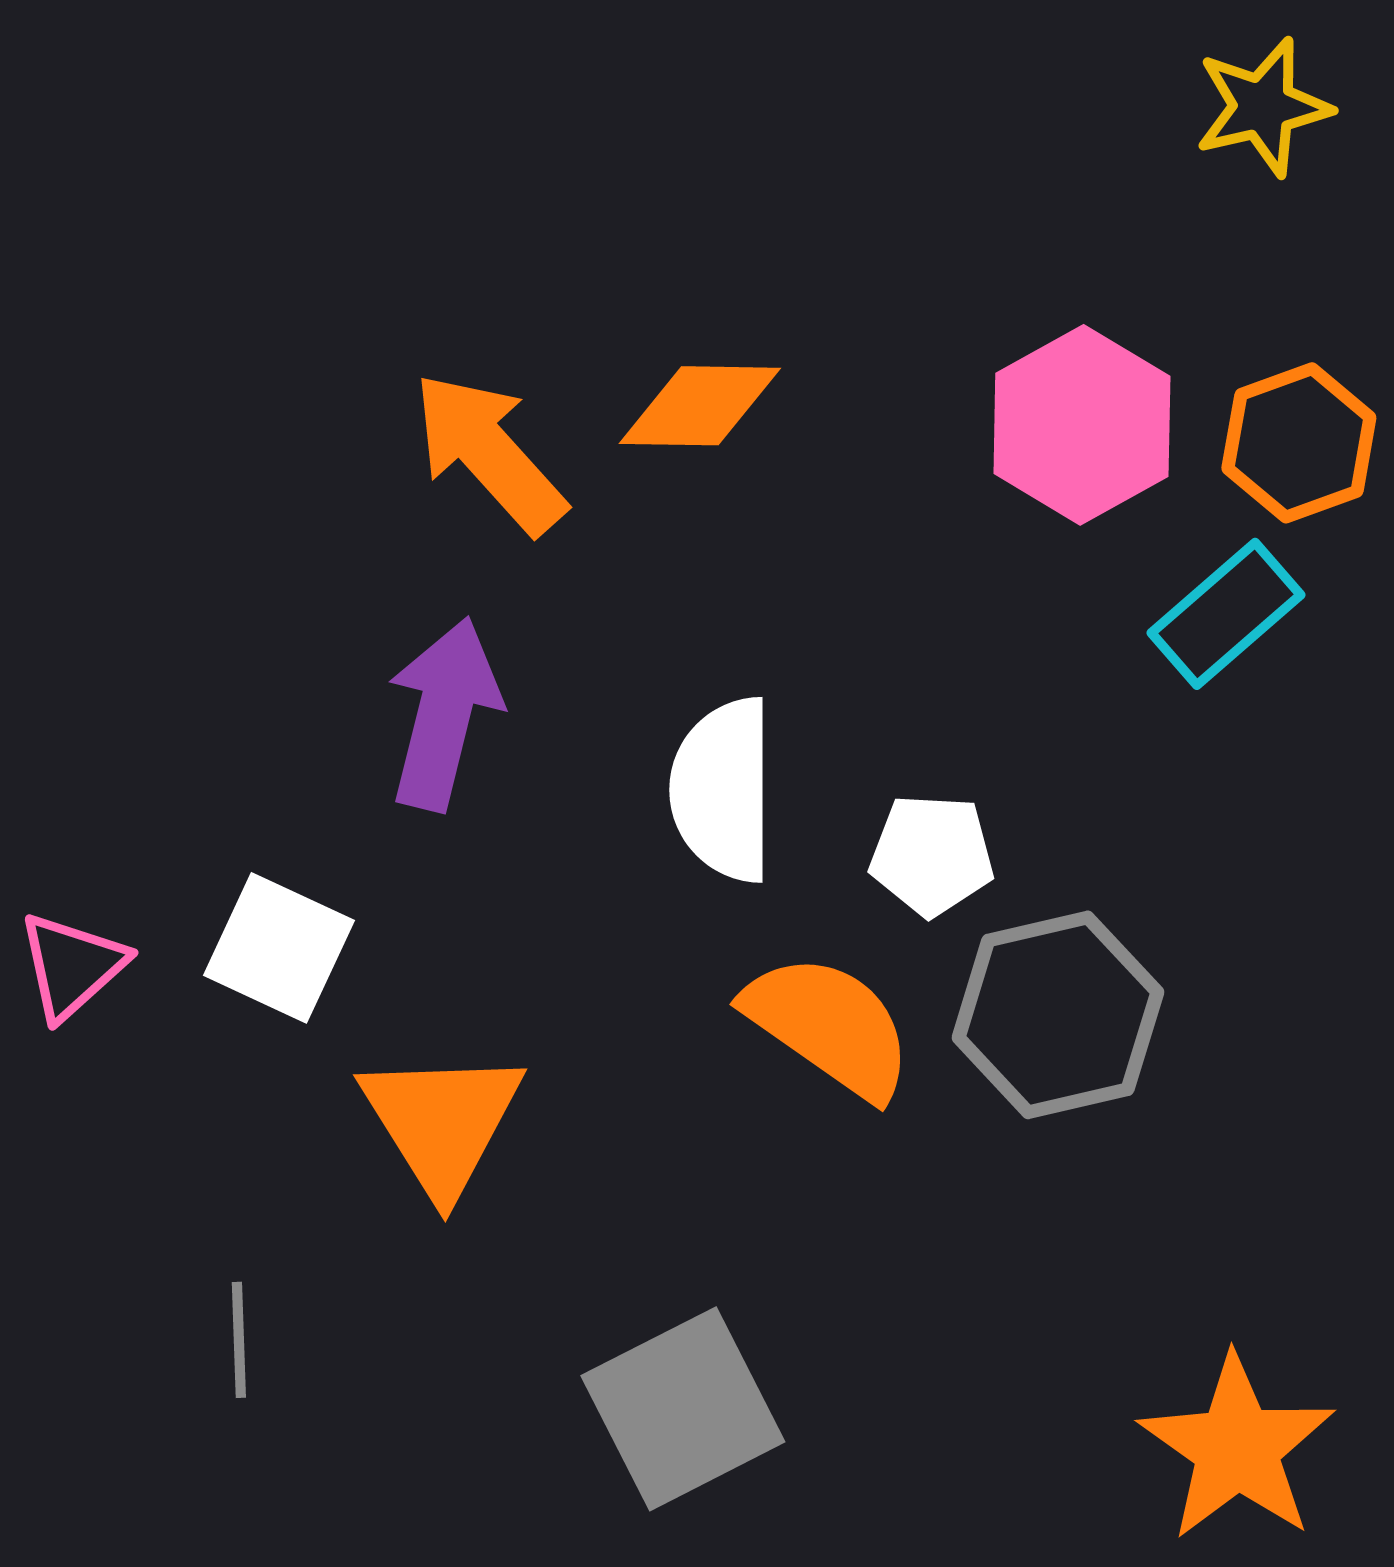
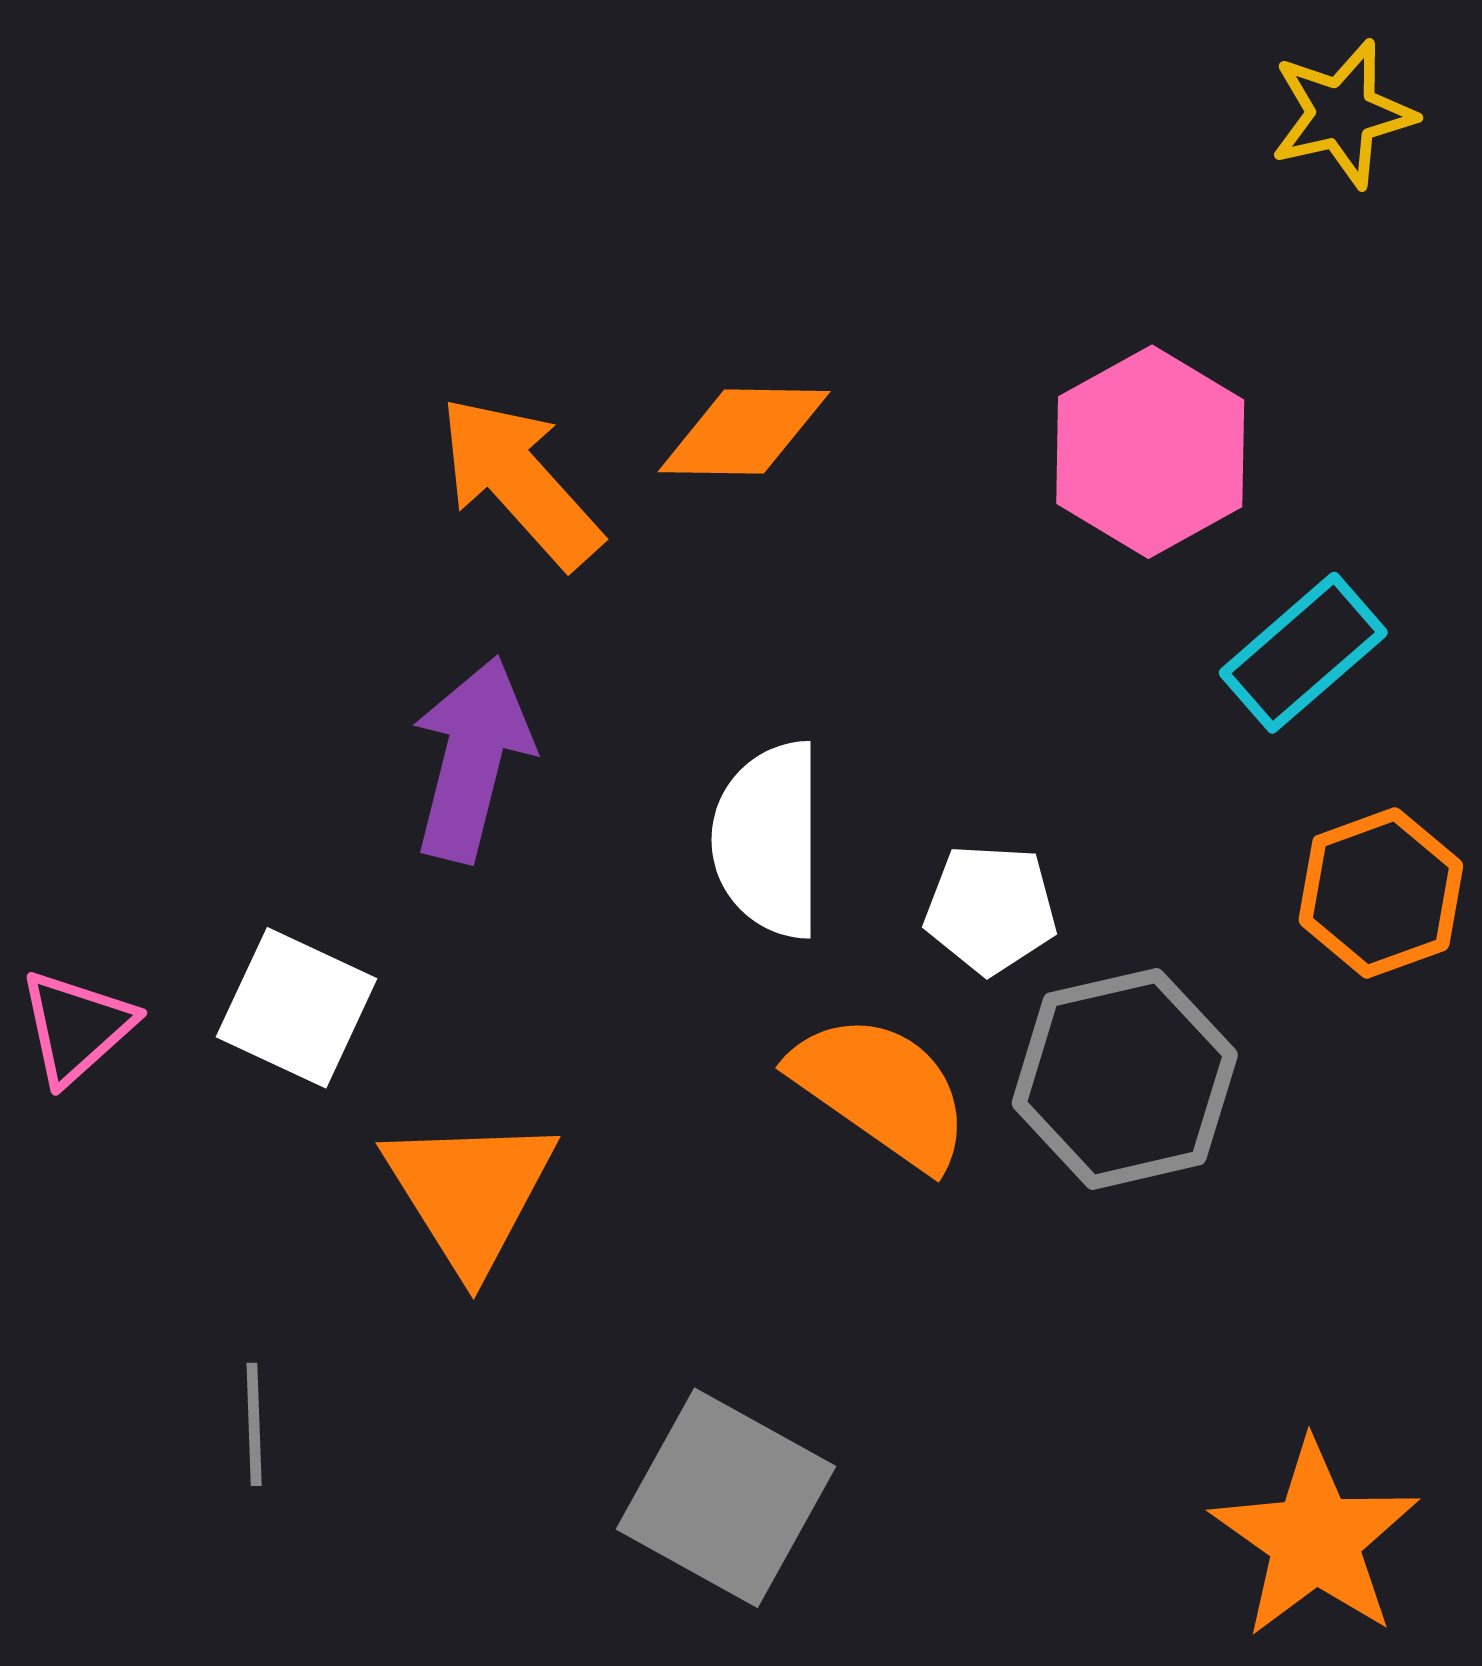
orange hexagon: (1299, 443) -> (1381, 893), moved
gray square: (683, 1409) -> (726, 1498), turned -34

